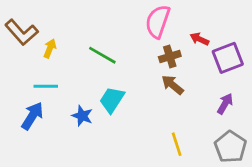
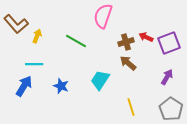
pink semicircle: (158, 21) -> (103, 16), moved
red arrow: (199, 39) -> (146, 37), moved
cyan trapezoid: (112, 100) -> (100, 80), moved

